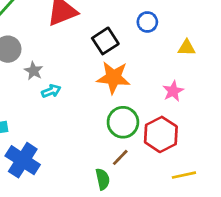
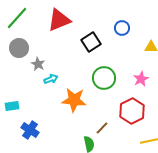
orange star: (113, 78) -> (74, 100), moved
green circle: (123, 122) -> (104, 78), moved
blue cross: (23, 160) -> (30, 130), size x0.7

